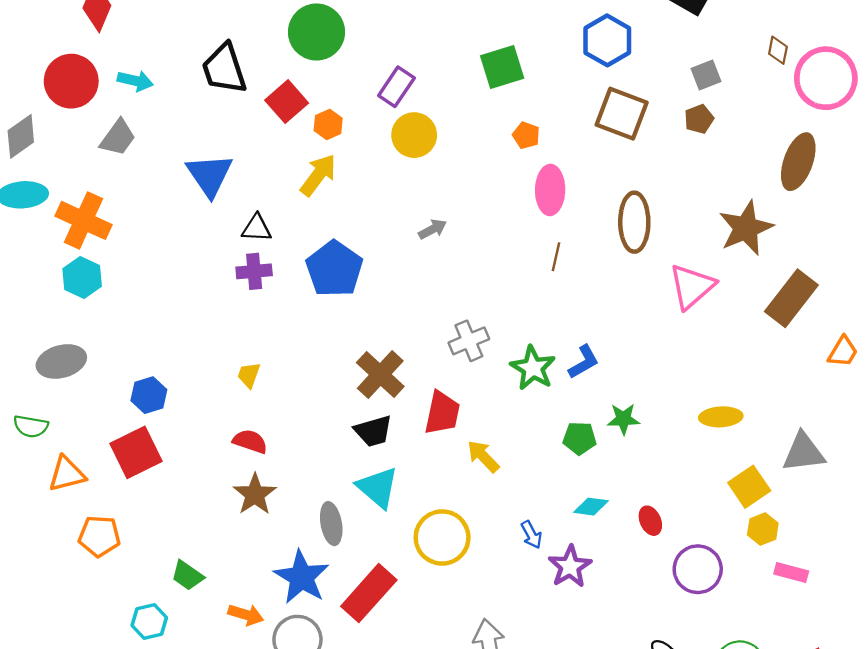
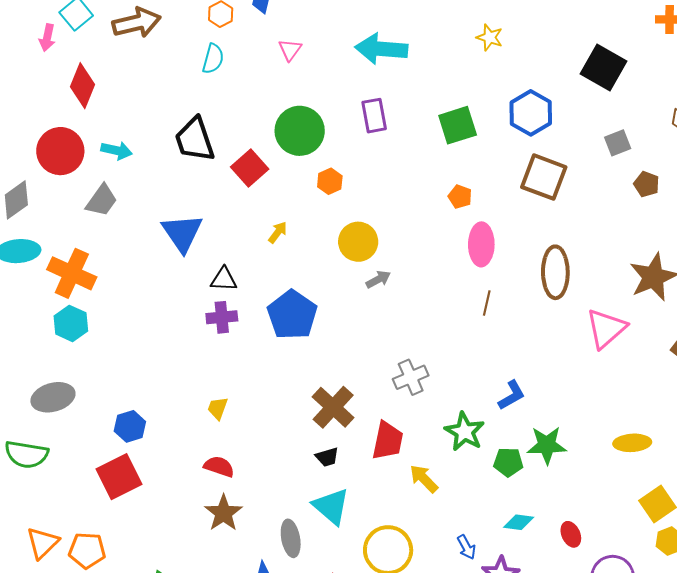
green circle: (316, 32) -> (300, 131), moved
green square: (502, 67) -> (458, 125), moved
purple rectangle: (396, 87) -> (374, 116), moved, turned -44
brown pentagon: (699, 119) -> (647, 184), moved, turned -30
orange hexagon: (328, 124) -> (330, 181), moved
yellow circle: (414, 135) -> (358, 242), moved
yellow arrow: (318, 175) -> (278, 232), size x0.6
green star: (533, 368) -> (465, 432), moved
green star: (623, 419) -> (547, 445), size x1.4
green semicircle: (31, 426) -> (26, 454), size x1.4
black trapezoid: (373, 431) -> (327, 457), size x0.7
orange triangle: (67, 474) -> (43, 543), moved, turned -30

